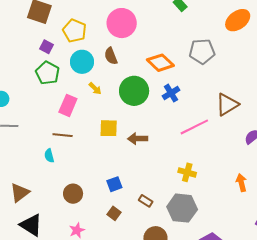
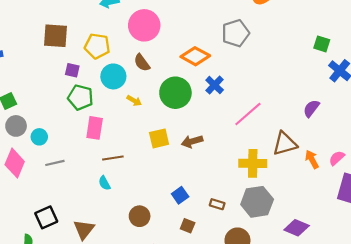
brown triangle: (227, 104) -> (285, 144), moved, turned 30
pink rectangle: (68, 105) -> (95, 128), moved
yellow cross: (187, 172) -> (253, 163), size x1.4

